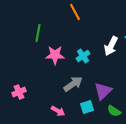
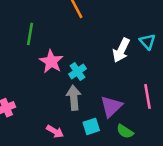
pink star: (55, 55) -> (51, 61), turned 30
cyan cross: (83, 56) -> (77, 71), moved
gray arrow: (73, 84) -> (74, 98), turned -60

